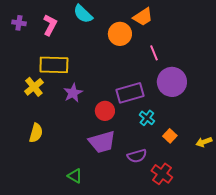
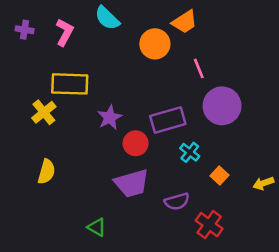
purple star: (73, 93) -> (110, 117), moved

